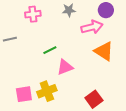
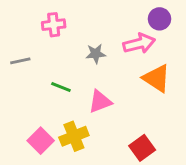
gray star: (69, 10) -> (96, 54), moved
green line: (50, 50) -> (61, 87), moved, turned 48
pink square: (24, 94) -> (41, 141), turned -36

